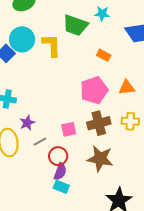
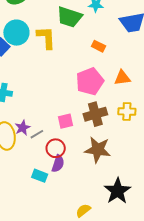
purple star: (27, 123) -> (23, 128), moved
cyan rectangle: (61, 187) -> (40, 176), moved

